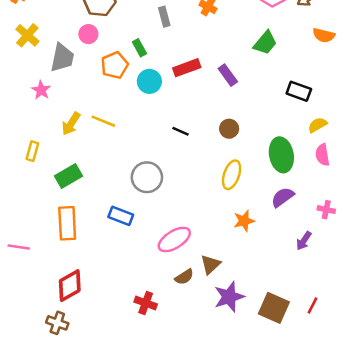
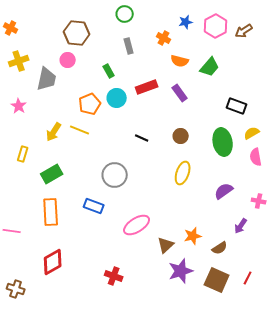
yellow cross: (27, 35) -> (19, 61), turned 30
orange semicircle: (324, 35) -> (180, 61), moved
orange pentagon: (115, 65) -> (90, 104), moved
pink star: (41, 90) -> (19, 106), moved
green ellipse: (281, 155) -> (223, 142), moved
orange star: (244, 221) -> (193, 236), moved
brown semicircle: (184, 277) -> (220, 248), moved
brown cross: (57, 323) -> (16, 289), moved

